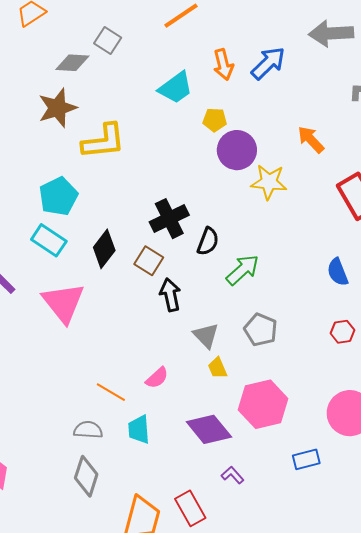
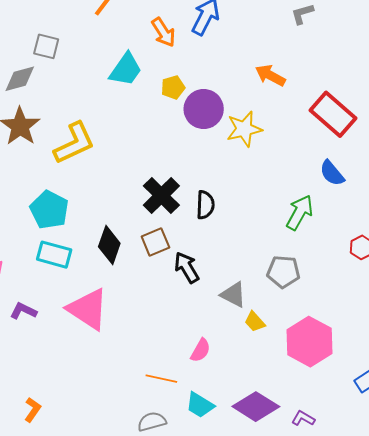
brown square: (149, 261) -> (155, 242), turned -36
green arrow: (243, 270) -> (300, 213), moved
blue semicircle: (338, 272) -> (332, 173), moved
cyan trapezoid: (139, 429) -> (200, 405), turned -36
purple diamond: (209, 429) -> (256, 407), moved

